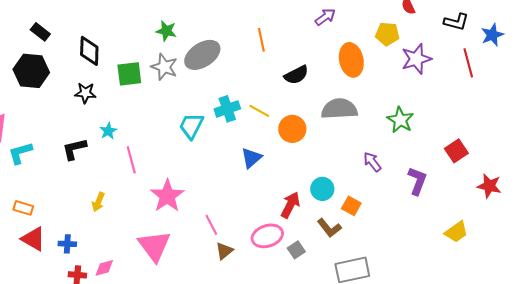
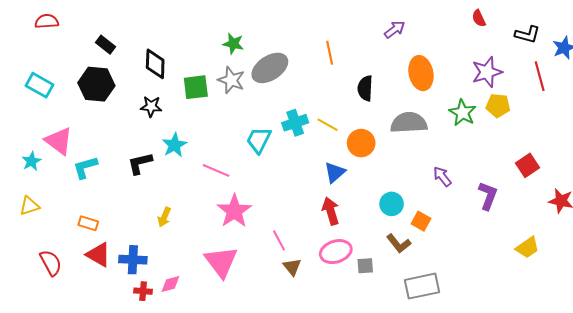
yellow pentagon: (387, 34) -> (498, 105), moved
black semicircle: (296, 75) -> (365, 88), turned 120
green star: (400, 120) -> (463, 113), moved
cyan star: (108, 131) -> (174, 145), size x1.4
blue triangle: (251, 158) -> (335, 172), moved
pink line: (131, 160) -> (216, 170), moved, turned -52
red arrow: (290, 205) -> (331, 211), moved, turned -44
blue cross: (67, 244) -> (133, 260), size x1.5
gray square: (296, 250) -> (365, 266), turned 30
brown triangle: (224, 251) -> (292, 267), turned -30

